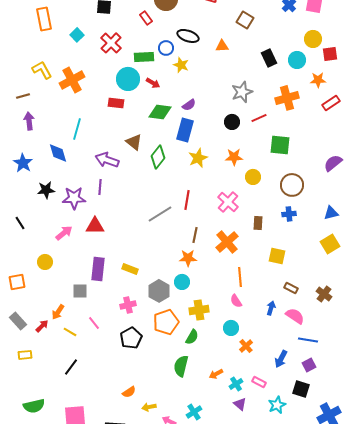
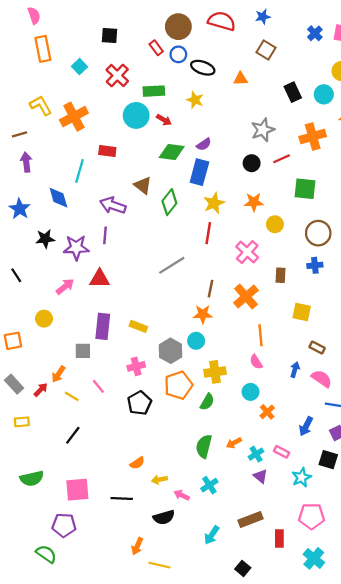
blue circle: (166, 48) -> (178, 54), moved
red rectangle: (116, 103) -> (107, 151), moved
red line: (187, 200) -> (208, 233), moved
green semicircle: (181, 366) -> (204, 446), moved

